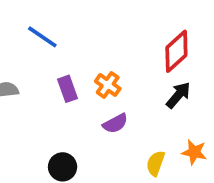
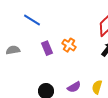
purple semicircle: (115, 123) -> (74, 87), moved

